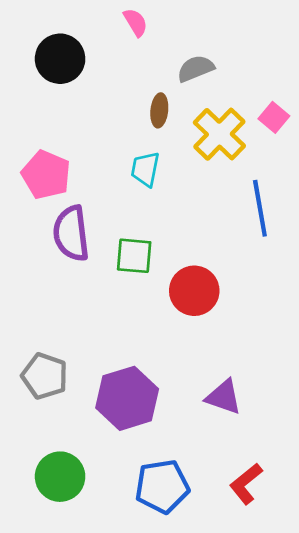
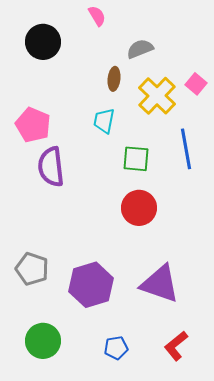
green square: (134, 256) -> (136, 159), moved
purple triangle: (224, 397) -> (160, 284), size x1.5
blue pentagon: (162, 486) -> (116, 348), size x0.6

